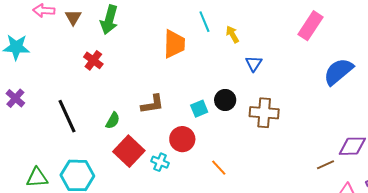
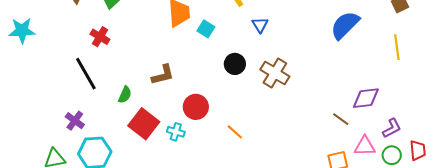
purple cross: (15, 98) -> (75, 121), moved
cyan square: (199, 109) -> (206, 29), moved, turned -30
brown cross: (264, 113) -> (275, 73), turned 32
black line: (67, 116) -> (86, 74), moved
brown line: (326, 165) -> (341, 119), turned 66

